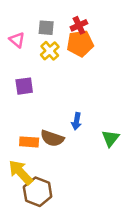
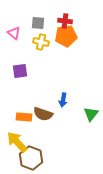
red cross: (79, 25) -> (65, 21), turned 32
yellow cross: (50, 51) -> (41, 42), turned -35

